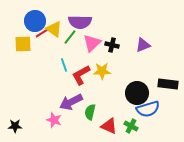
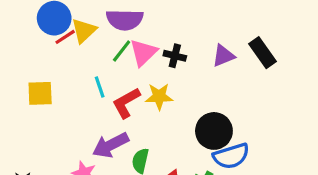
yellow triangle: (54, 29) -> (84, 31), turned 42
green line: (70, 37) -> (122, 51), moved
yellow square: (23, 44) -> (40, 93), moved
black rectangle: (168, 84) -> (263, 53), moved, turned 48

